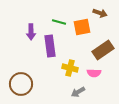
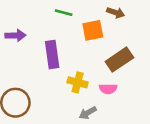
green line: (59, 22) -> (64, 13), moved
purple arrow: (31, 32) -> (15, 35), moved, turned -91

